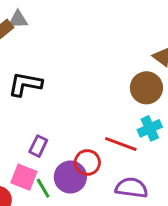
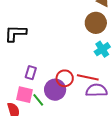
red line: (121, 144) -> (88, 77), moved

